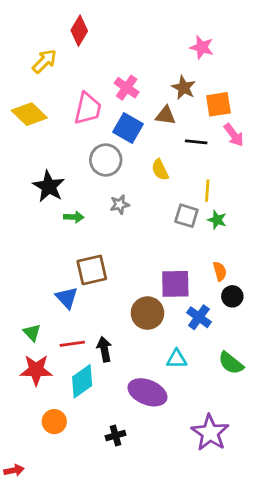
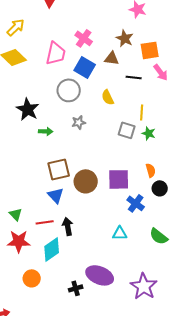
yellow arrow: (45, 61) -> (16, 27), moved
blue triangle: (67, 298) -> (56, 195), moved
brown circle: (147, 313) -> (86, 181), moved
purple ellipse: (147, 392) -> (100, 275), moved

